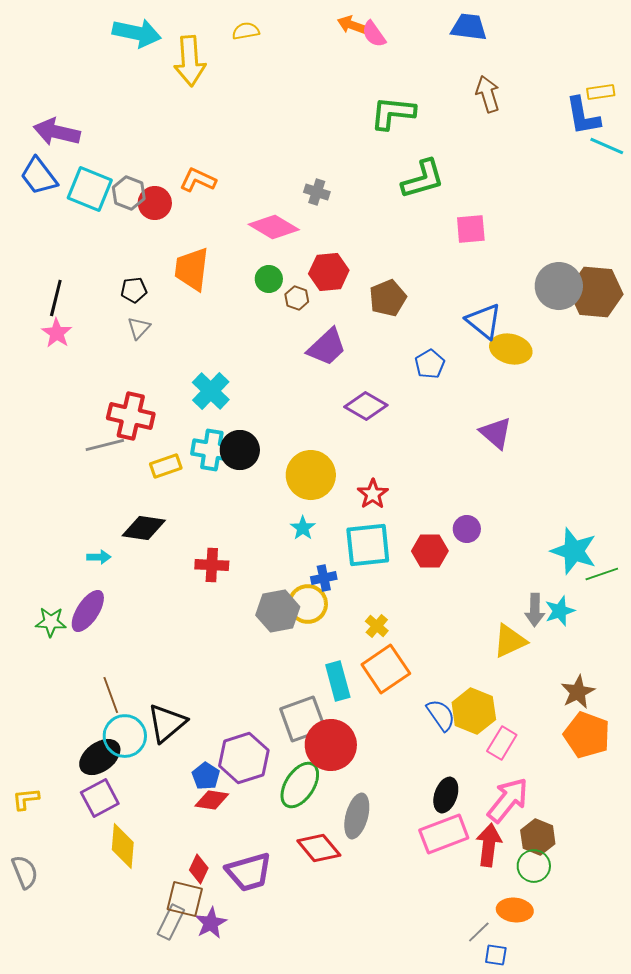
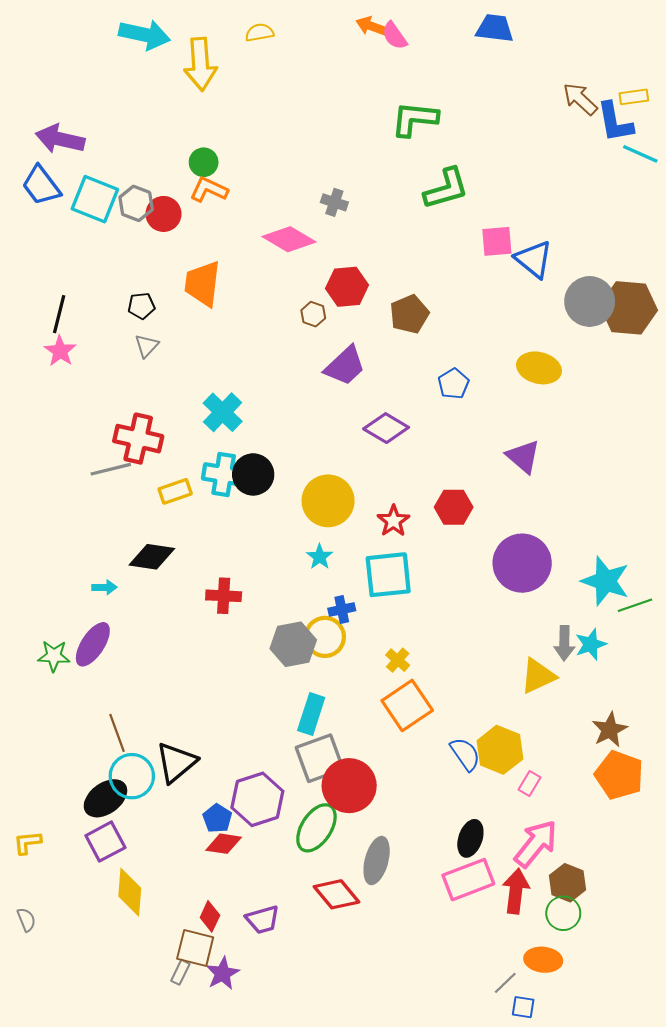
brown arrow: (488, 94) -> (580, 99), moved, turned -30
green circle: (269, 279) -> (204, 162), moved
blue triangle: (484, 321) -> (534, 259), moved
purple circle: (467, 529) -> (522, 563), moved, size x2.0
red hexagon: (430, 551) -> (454, 507), moved
cyan rectangle: (338, 681) -> (311, 714), moved, turned 33
pink rectangle: (502, 743) -> (530, 784), size x0.7
gray semicircle: (25, 872) -> (26, 920), size x0.7
purple trapezoid: (249, 872) -> (263, 920), size x0.7
gray rectangle: (171, 922) -> (180, 972), size x0.7

